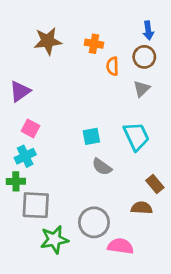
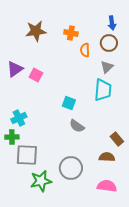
pink square: (30, 128) -> (36, 75), moved
cyan square: (91, 136) -> (69, 103), turned 32
cyan trapezoid: (136, 136) -> (103, 90), moved, turned 30
pink semicircle: (120, 246) -> (107, 186), moved

